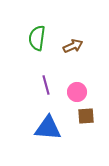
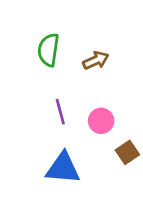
brown square: (86, 116) -> (127, 152), moved, turned -30

